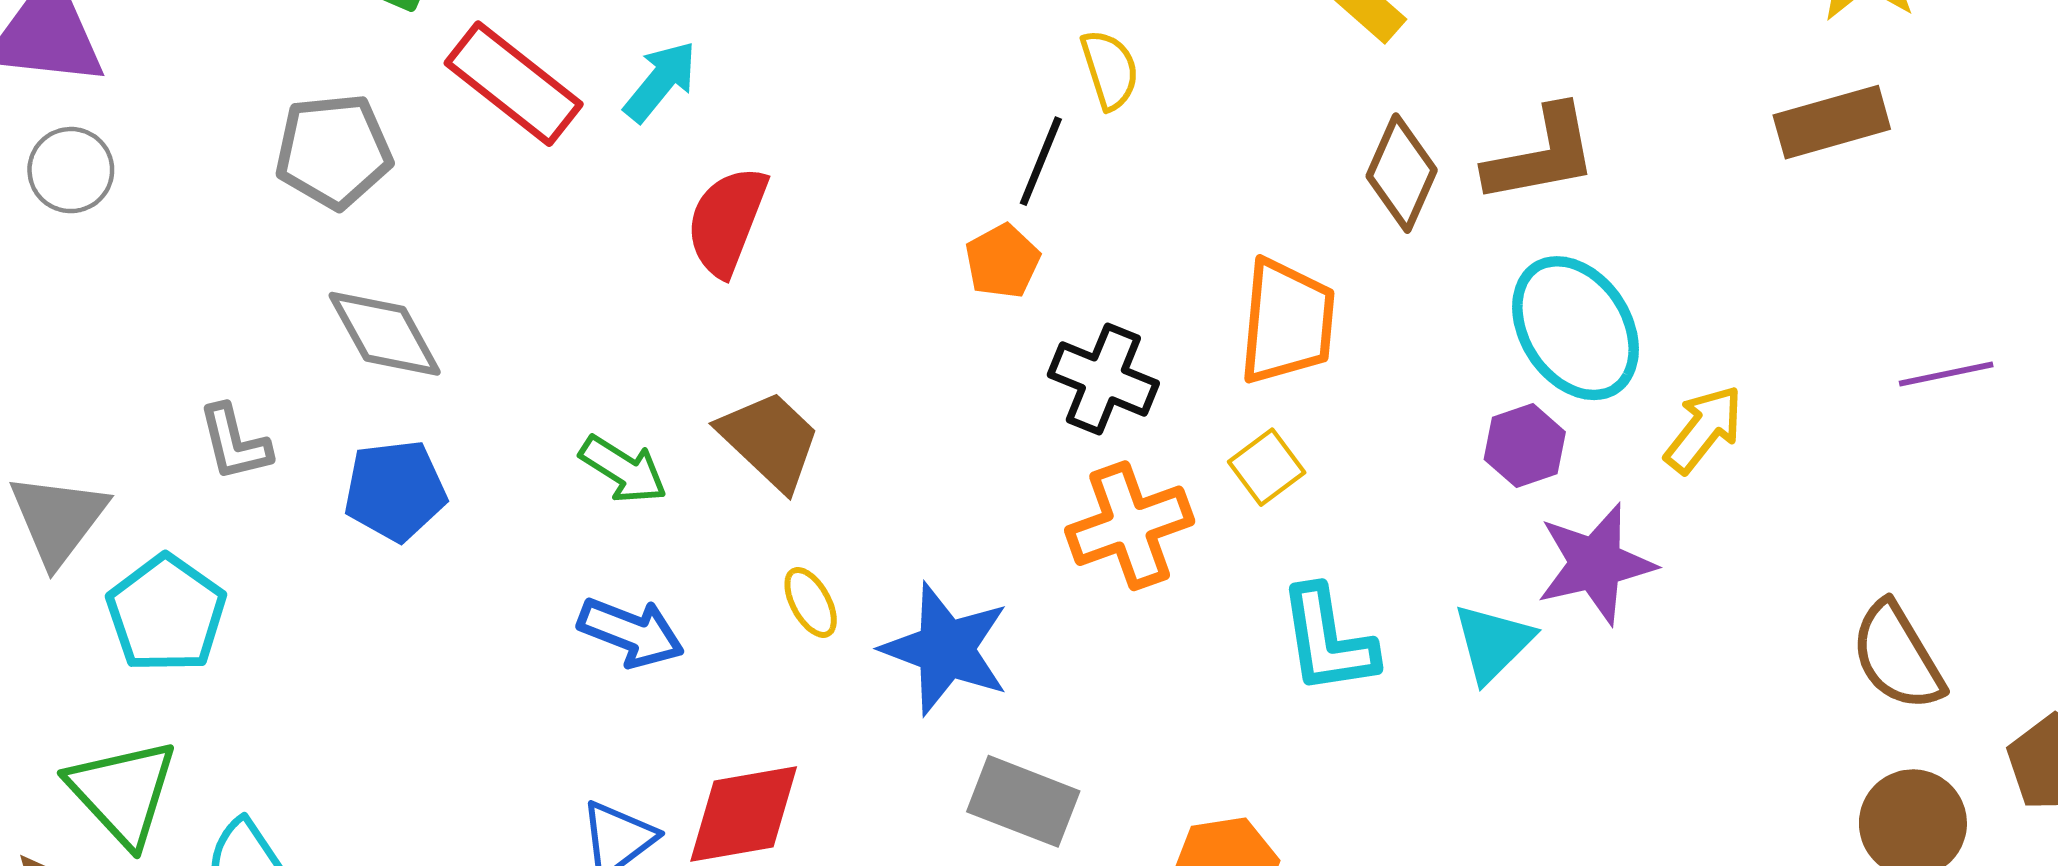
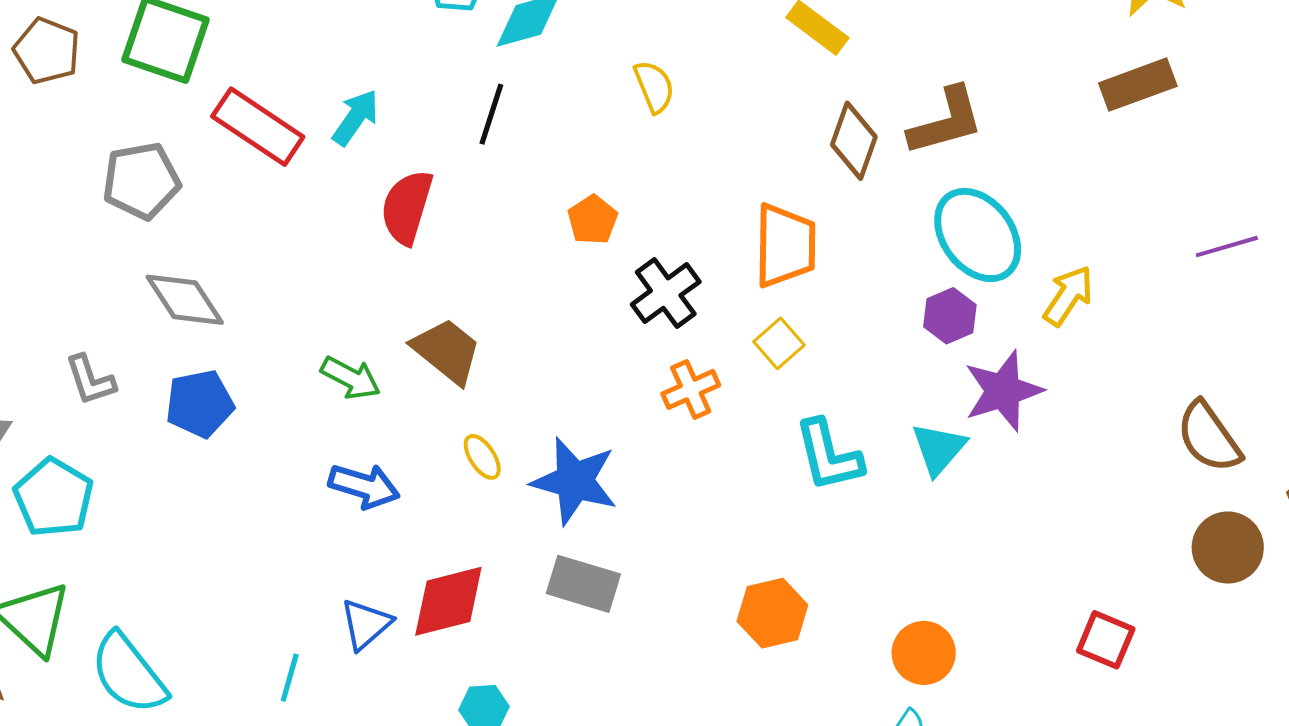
black line: (1041, 161) -> (491, 114), moved
black cross: (1103, 379) -> (666, 293), turned 36
orange cross: (1130, 526) -> (691, 389), size x0.7
gray rectangle: (1023, 801) -> (583, 584), moved

